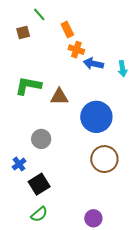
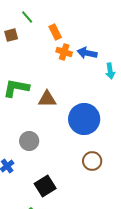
blue arrow: (93, 64) -> (87, 53), moved
brown circle: (104, 159) -> (92, 161), size x0.7
black square: (39, 184) -> (45, 186), moved

